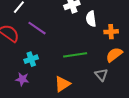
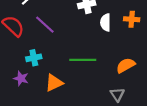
orange cross: (111, 32) -> (132, 19), moved
gray triangle: (101, 75) -> (117, 95), moved
orange triangle: (62, 84) -> (54, 83), moved

